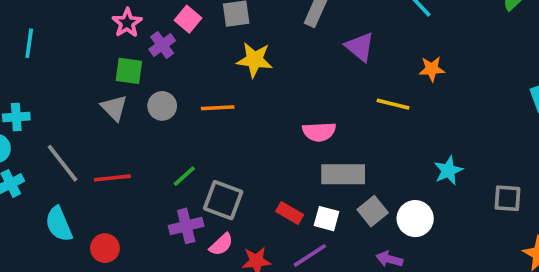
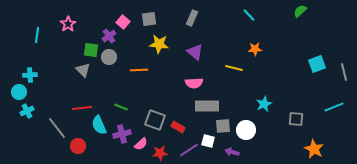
pink star: (127, 23) -> (68, 24), moved
purple triangle: (360, 47) -> (195, 52), moved
gray circle: (162, 106) -> (109, 57), moved
gray line: (62, 163) -> (57, 128), moved
green line: (184, 176) -> (121, 107), turned 64
gray square: (223, 200) -> (155, 120), moved
gray square: (373, 211) -> (223, 126), turned 35
white square: (327, 219) -> (208, 141), moved
cyan semicircle: (59, 224) -> (99, 125), moved

